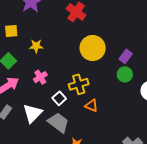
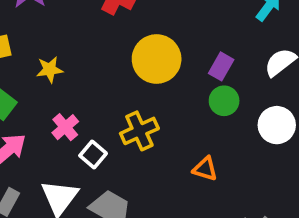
white square: (59, 98) -> (93, 155), moved
orange triangle: (91, 106) -> (205, 169), moved

